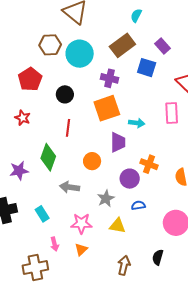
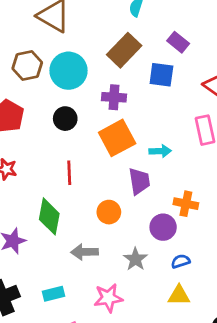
black circle: (65, 94) -> (65, 119), moved
cyan rectangle: (42, 214) -> (54, 294), turned -63
yellow triangle: (117, 226) -> (179, 295), moved

